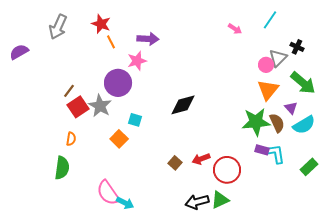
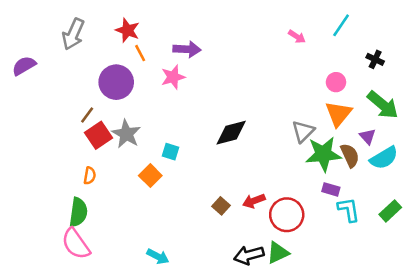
gray triangle: (278, 58) -> (303, 131), moved
purple circle: (118, 83) -> (116, 82), moved
cyan L-shape: (276, 154) -> (349, 210), moved
pink semicircle: (108, 193) -> (76, 244), moved

